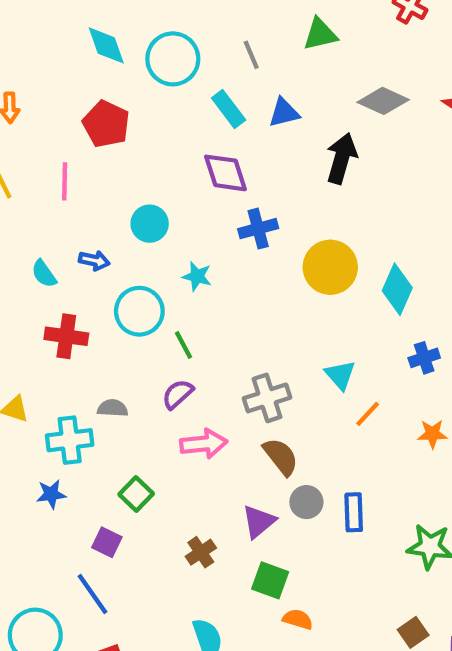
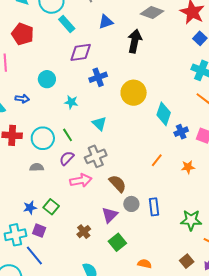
cyan rectangle: (229, 109) -> (67, 24), moved
purple diamond: (225, 173) -> (81, 52), turned -75
cyan diamond: (397, 289) -> (164, 114), moved
cyan circle: (139, 311) -> (43, 138), moved
cyan triangle: (340, 375) -> (99, 124), moved
gray cross: (267, 398) -> (96, 156), moved
cyan cross: (70, 440) -> (15, 235), moved
blue star: (51, 494) -> (30, 208), moved
green square: (270, 580) -> (117, 242), turned 36
orange semicircle: (298, 619) -> (145, 264), moved

